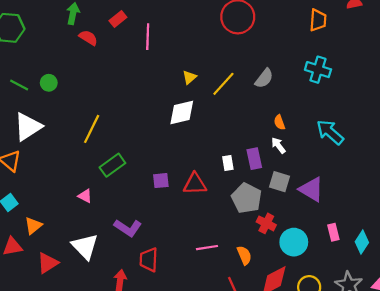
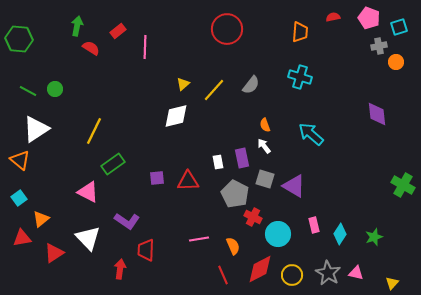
pink triangle: (85, 196) -> (88, 192), size x1.6

